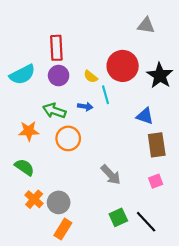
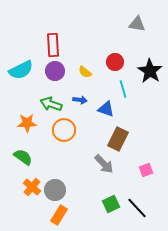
red circle: (123, 66) -> (115, 62), size x0.6
cyan line: (105, 95) -> (123, 89), moved
blue triangle: (145, 116) -> (106, 109), moved
brown rectangle: (157, 145) -> (118, 139), moved, turned 35

